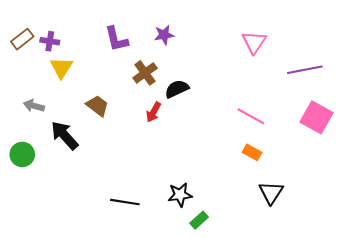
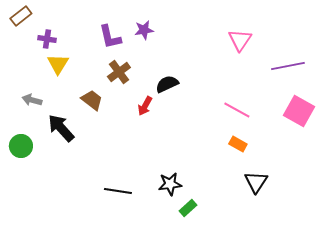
purple star: (164, 35) -> (144, 30), moved
brown rectangle: (22, 39) -> (21, 16), moved
brown cross: (145, 73) -> (119, 72), moved

